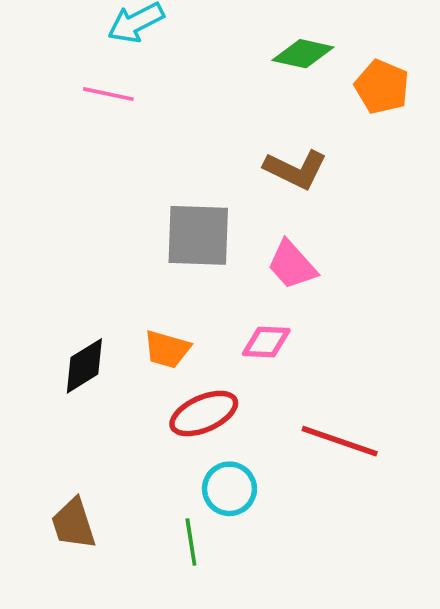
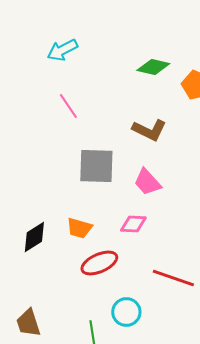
pink line: (108, 94) -> (68, 106), moved, turned 44
cyan circle: (229, 489) -> (126, 312), moved

